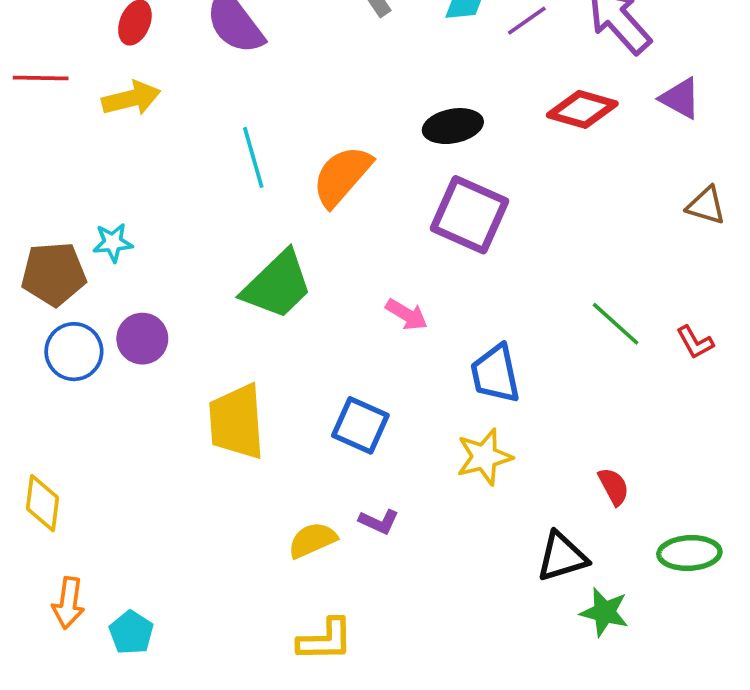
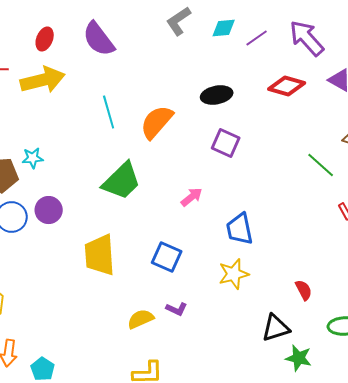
yellow arrow: (131, 98) -> (43, 80), size x1.4
purple square: (469, 215) -> (226, 143), size x0.7
pink arrow: (407, 315) -> (192, 197), turned -70
green line: (616, 324) -> (321, 165), moved

